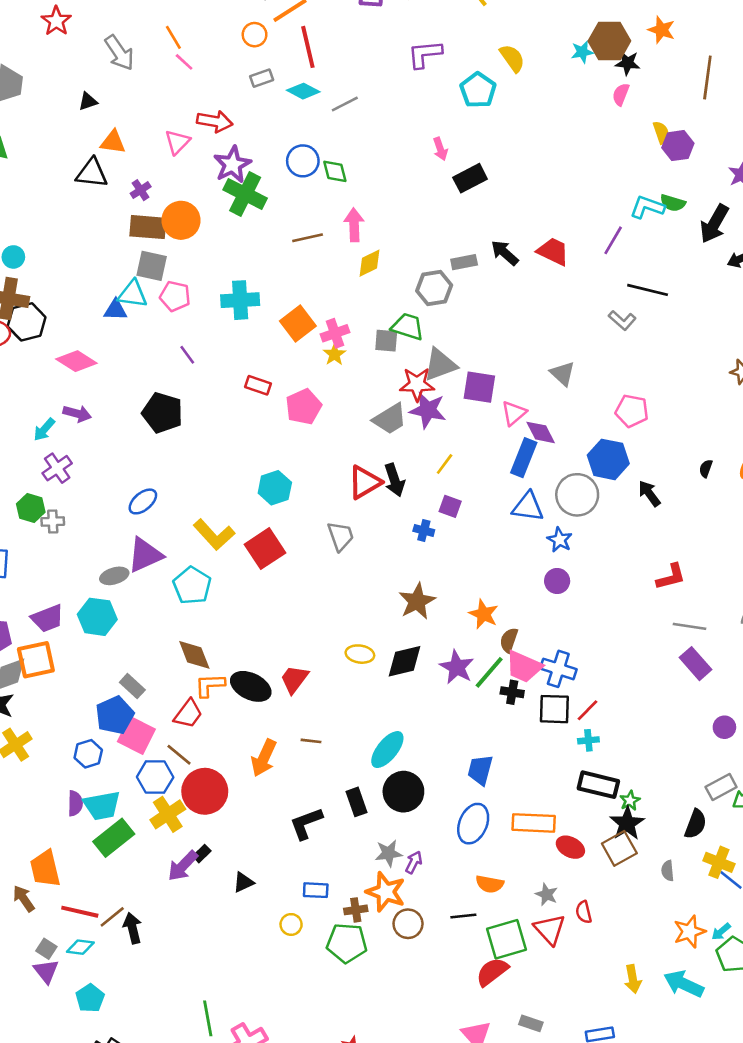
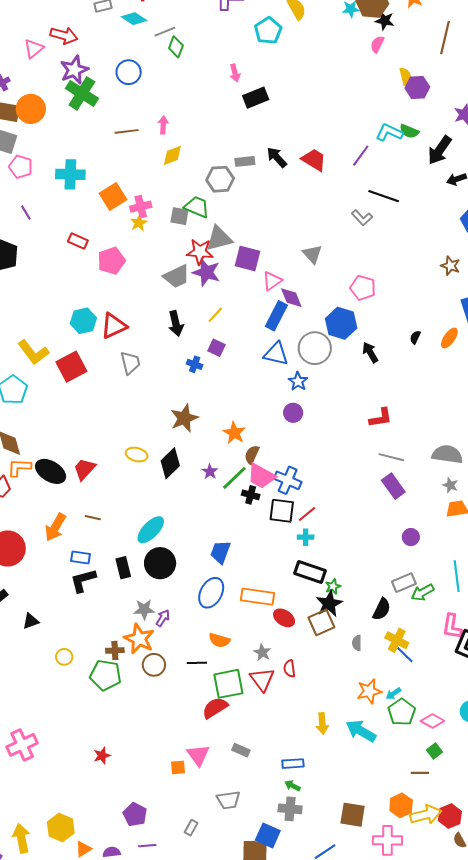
green diamond: (335, 171) -> (176, 47), moved, turned 30
pink arrow: (354, 225) -> (163, 125), size x0.7
red triangle: (365, 482) -> (114, 326), moved
black diamond: (404, 661) -> (170, 463), turned -36
purple star: (457, 667) -> (210, 472), size x0.6
blue rectangle: (316, 890) -> (80, 558), moved

